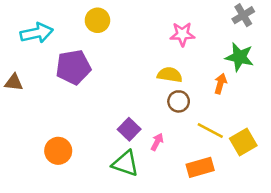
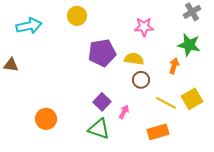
purple pentagon: (73, 67) -> (102, 53), moved
yellow square: (243, 142) -> (192, 99), moved

